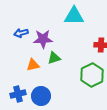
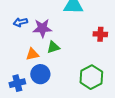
green hexagon: (92, 75) -> (91, 77), moved
blue circle: (41, 96) -> (40, 74), moved

